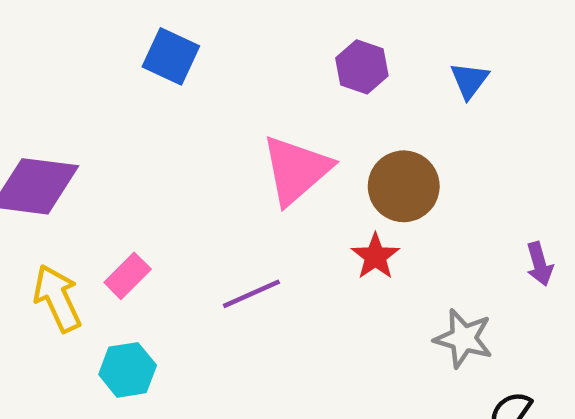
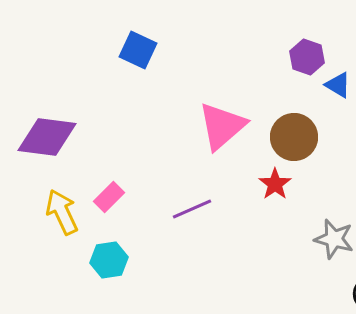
purple hexagon: (362, 67) -> (307, 57), moved
blue triangle: (469, 80) -> (338, 85), moved, turned -36

